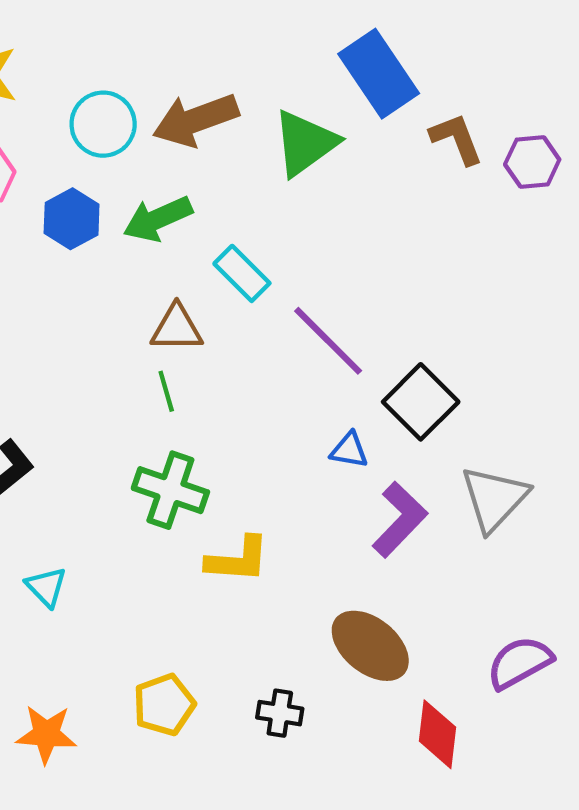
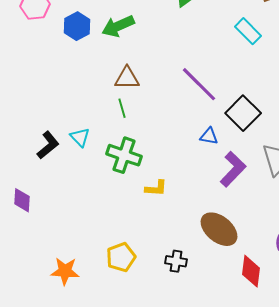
cyan rectangle: (242, 273) -> (248, 31), moved
yellow L-shape: (238, 560) -> (156, 188), size x0.7
cyan triangle: (46, 587) -> (80, 137), moved

